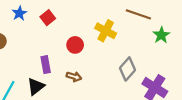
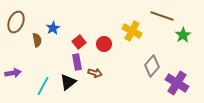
blue star: (19, 13) -> (53, 28), moved
red square: (48, 18) -> (79, 42), moved
brown arrow: (74, 77) -> (95, 73), moved

